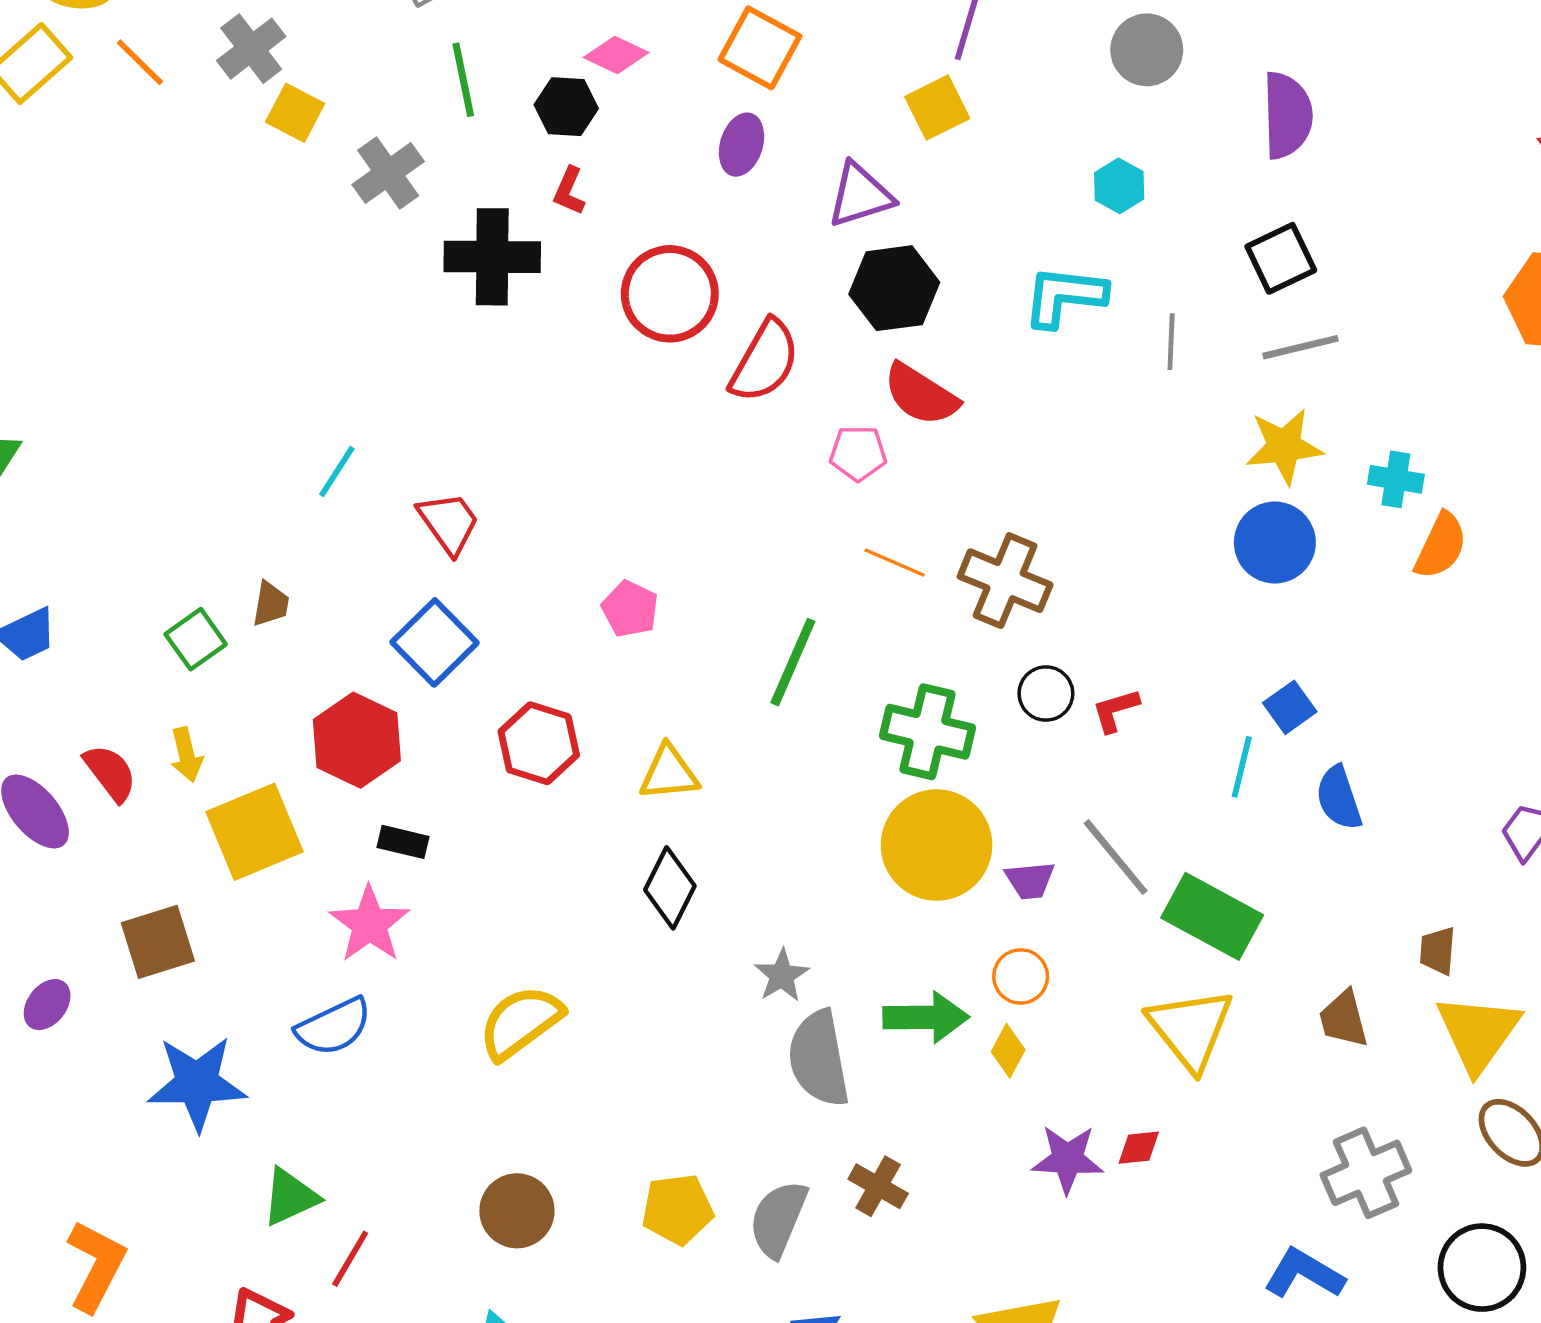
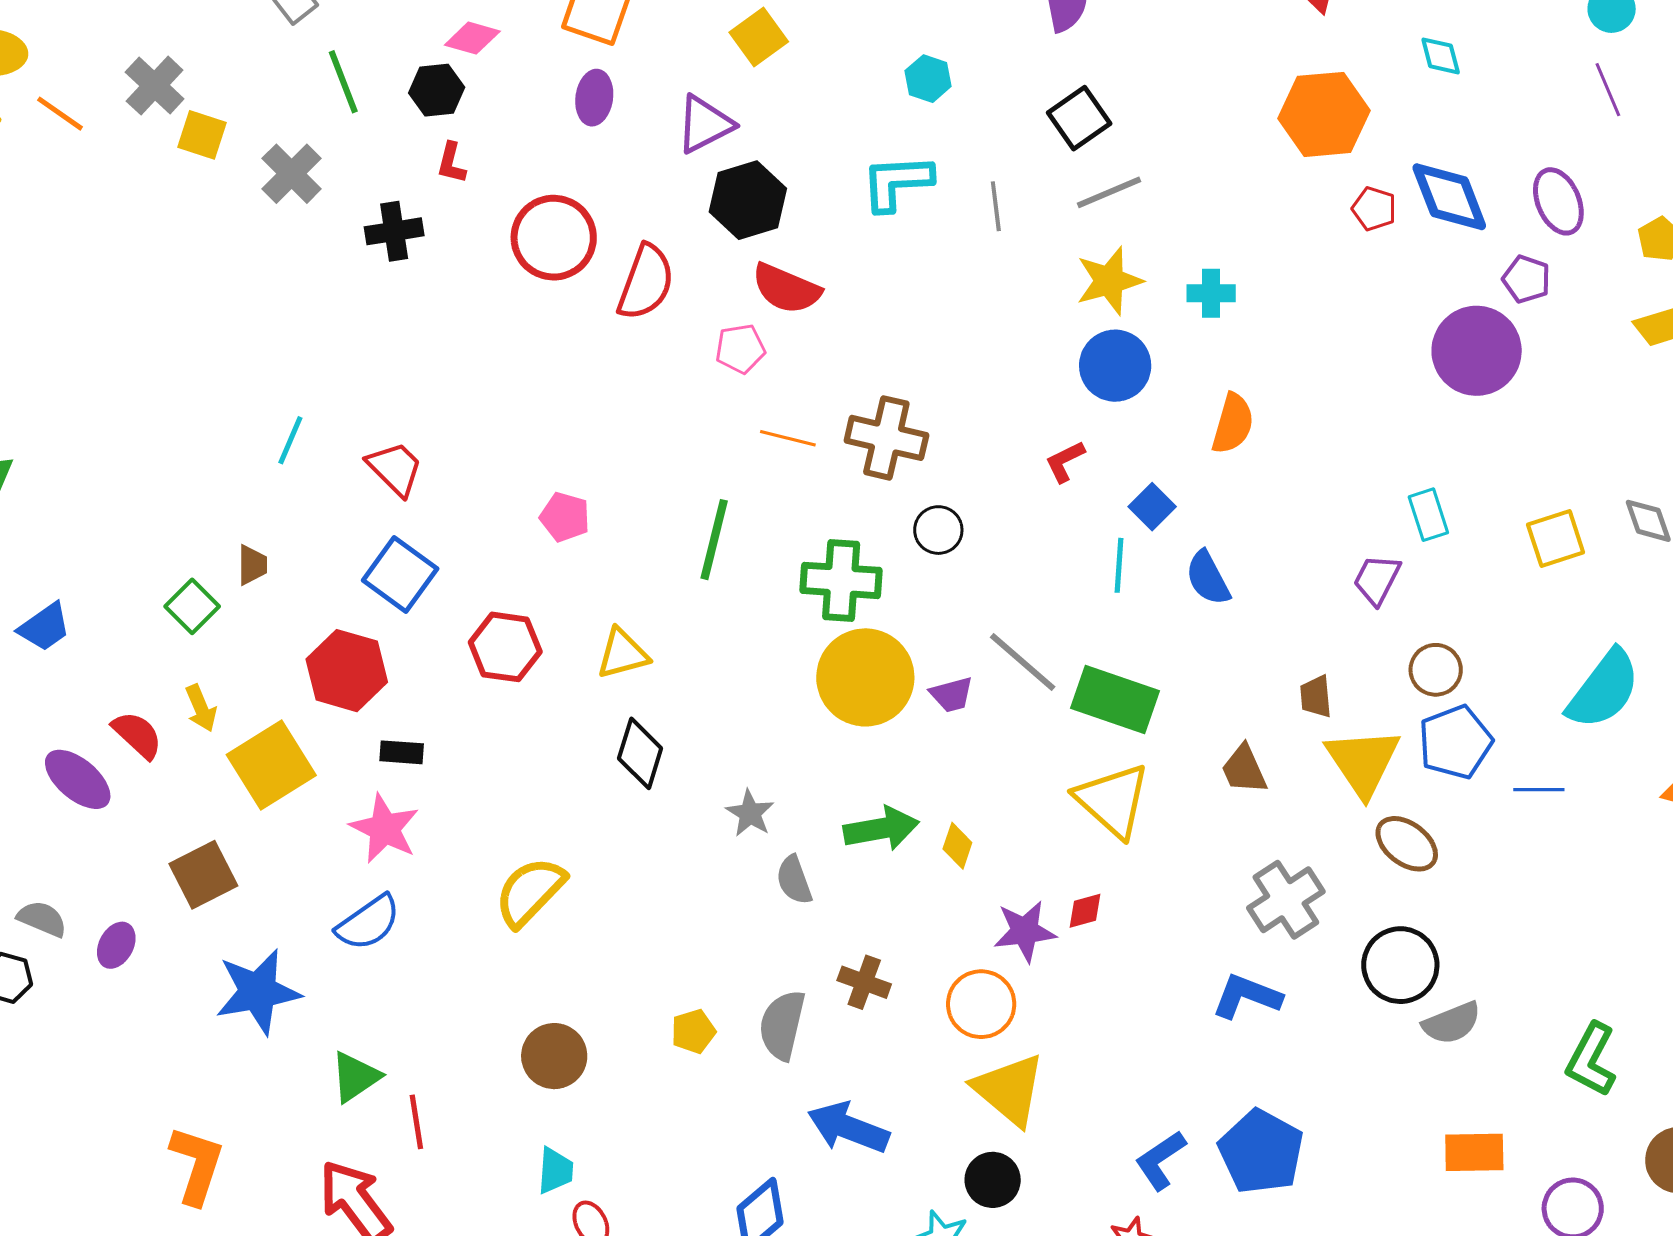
black cross: (492, 257) -> (394, 231), size x0.7
orange semicircle: (1441, 546) -> (1233, 424), moved
red L-shape: (1115, 710) -> (1065, 461), moved
orange circle: (1021, 976) -> (981, 1004), moved, size x1.4
gray semicircle: (819, 1059) -> (794, 880), size x0.6
yellow pentagon: (678, 1209) -> (693, 1031), size x0.7
red line: (350, 1259) -> (416, 1122), turned -30

